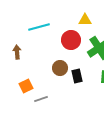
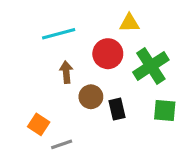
brown arrow: (17, 52) -> (66, 72), moved
orange square: (26, 86) -> (39, 124), turned -32

